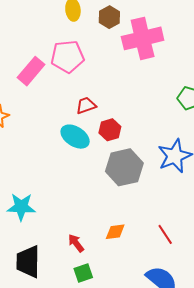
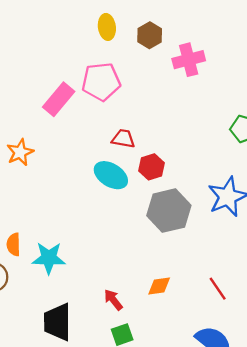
pink cross: (143, 38) -> (189, 60), size x0.7
red trapezoid: (86, 105) -> (123, 139), turned 30

